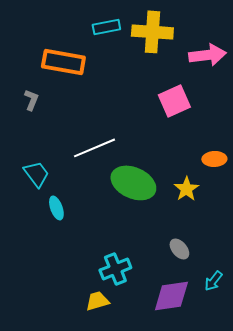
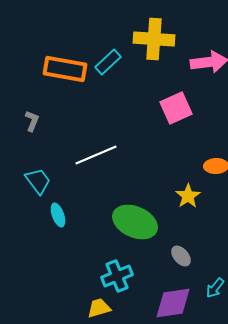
cyan rectangle: (106, 27) -> (108, 62), moved, turned -32
gray L-shape: (31, 100) -> (32, 121), moved
green ellipse: (133, 183) -> (135, 222), moved

